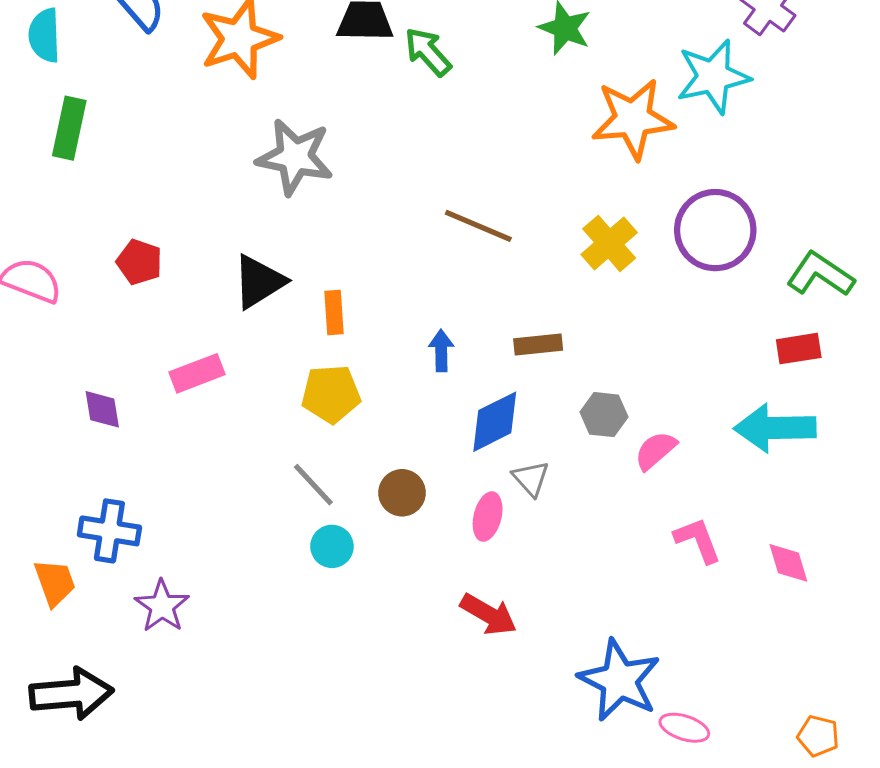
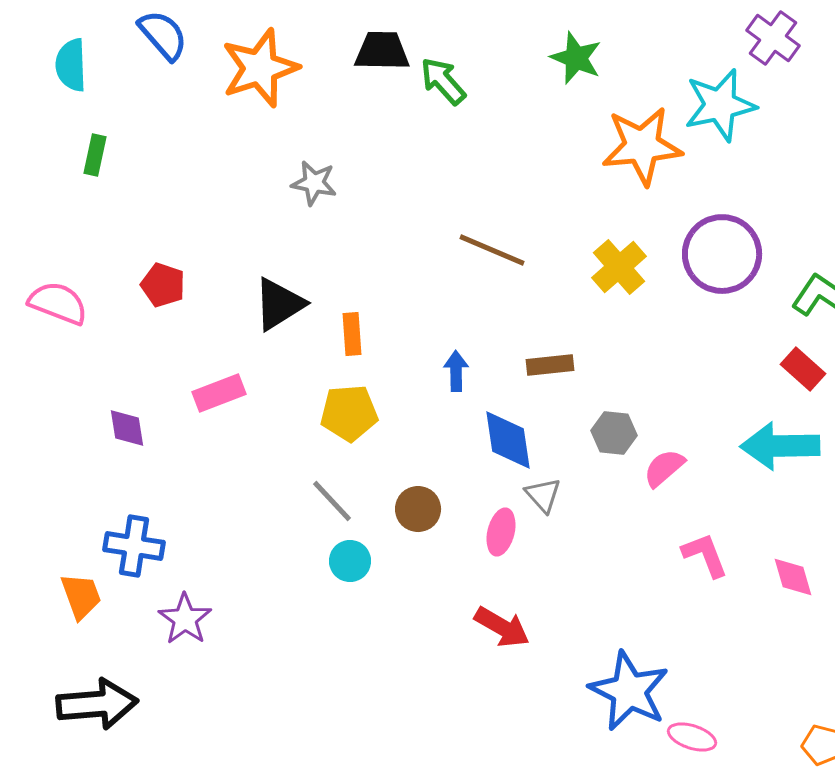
green rectangle: (69, 128) -> (95, 155), size x0.7
gray star: (295, 157) -> (314, 183), size x0.6
red rectangle: (799, 349) -> (803, 369), turned 51
blue diamond: (495, 422) -> (508, 440), turned -72

